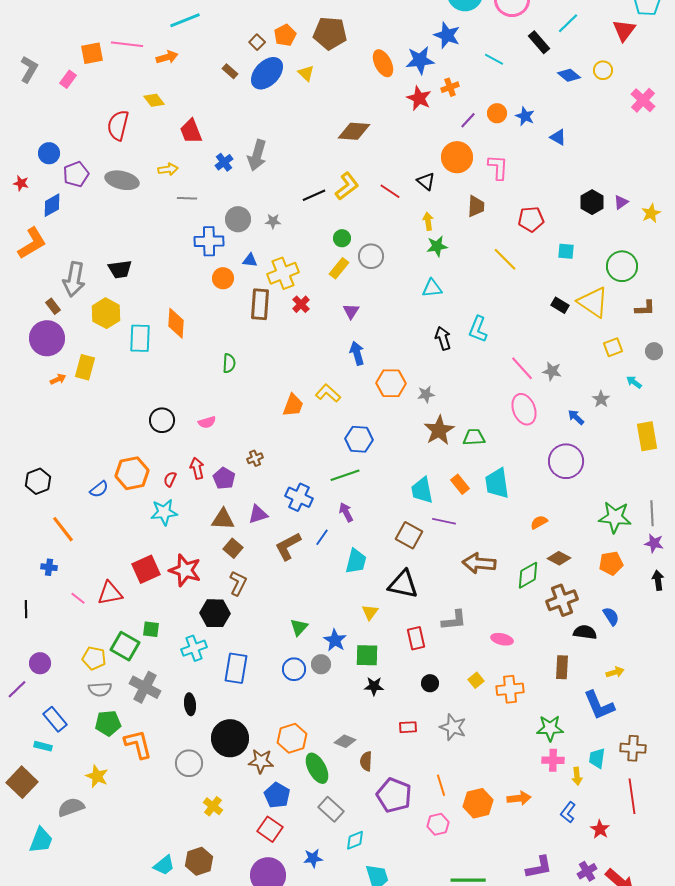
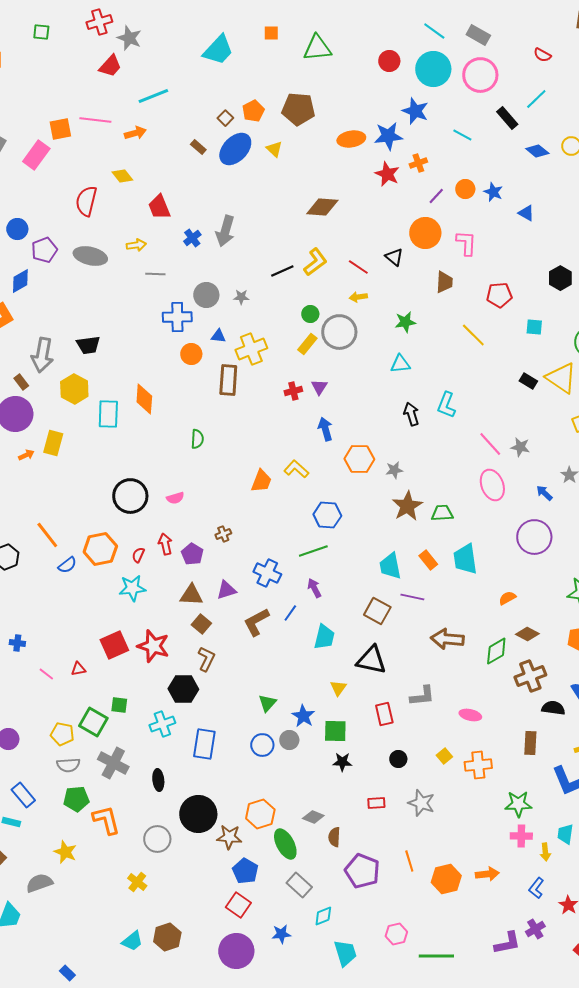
orange ellipse: (383, 63) -> (351, 139), turned -72
pink rectangle: (68, 79) -> (36, 155), size x1.6
yellow arrow: (428, 221) -> (358, 297), moved, turned -90
gray circle: (371, 256) -> (339, 332), size x1.4
red cross: (301, 304) -> (293, 391), moved, turned 30
black circle: (162, 420) -> (130, 496), size x1.4
orange line: (63, 529) -> (47, 535), moved
red triangle: (110, 593) -> (78, 669), size x0.6
yellow cross: (213, 806) -> (137, 882), moved
pink hexagon: (438, 824) -> (396, 934), moved
purple cross: (587, 871) -> (535, 929), moved

